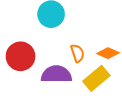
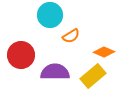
orange semicircle: (77, 53) -> (71, 36), moved, turned 78

